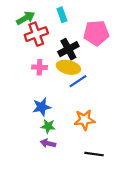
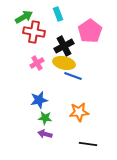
pink pentagon: (96, 33) -> (90, 31), turned -30
red cross: (36, 34) -> (34, 32), turned 30
pink cross: (39, 67) -> (37, 63), turned -32
blue line: (78, 81) -> (73, 76), turned 54

